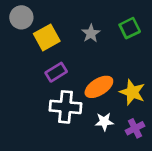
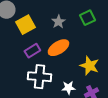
orange ellipse: (99, 87) -> (58, 48), moved

